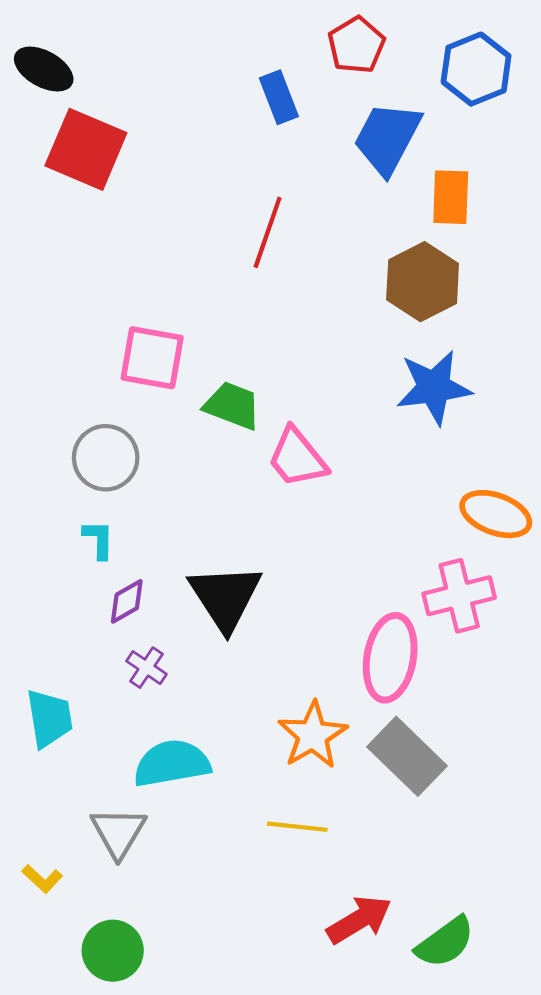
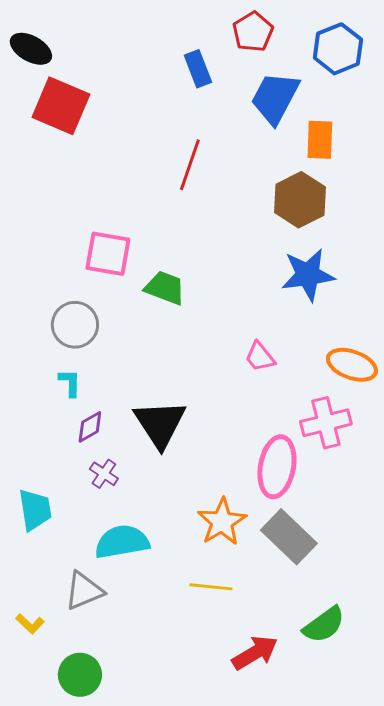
pink trapezoid: (297, 458) -> (260, 357), moved, size x0.7
gray triangle: (118, 832) -> (84, 591), turned 36
green semicircle: (445, 942) -> (324, 625), moved

